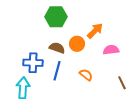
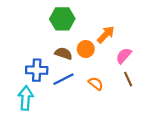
pink semicircle: (111, 50) -> (124, 56), turned -42
blue line: (57, 71) -> (63, 79), turned 48
brown line: (122, 83) -> (128, 79), moved

